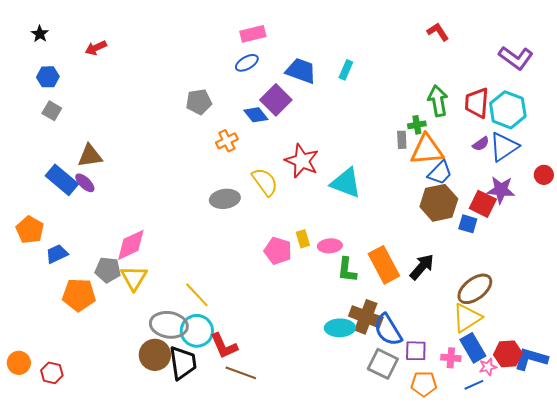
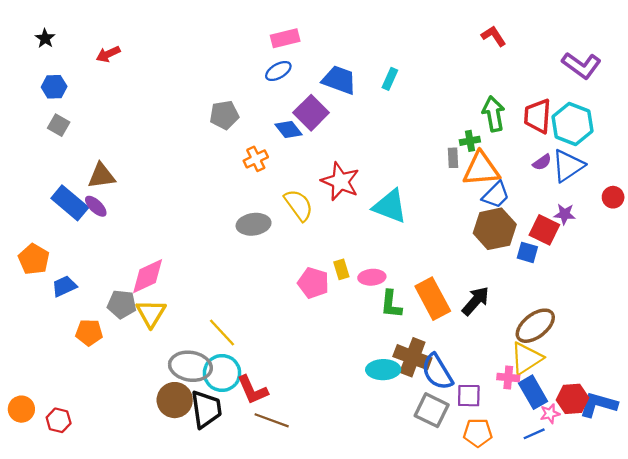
purple star: (501, 190) -> (565, 214), size x0.7
orange pentagon: (79, 295) -> (89, 332), size x0.7
pink cross: (451, 358) -> (508, 378), moved

